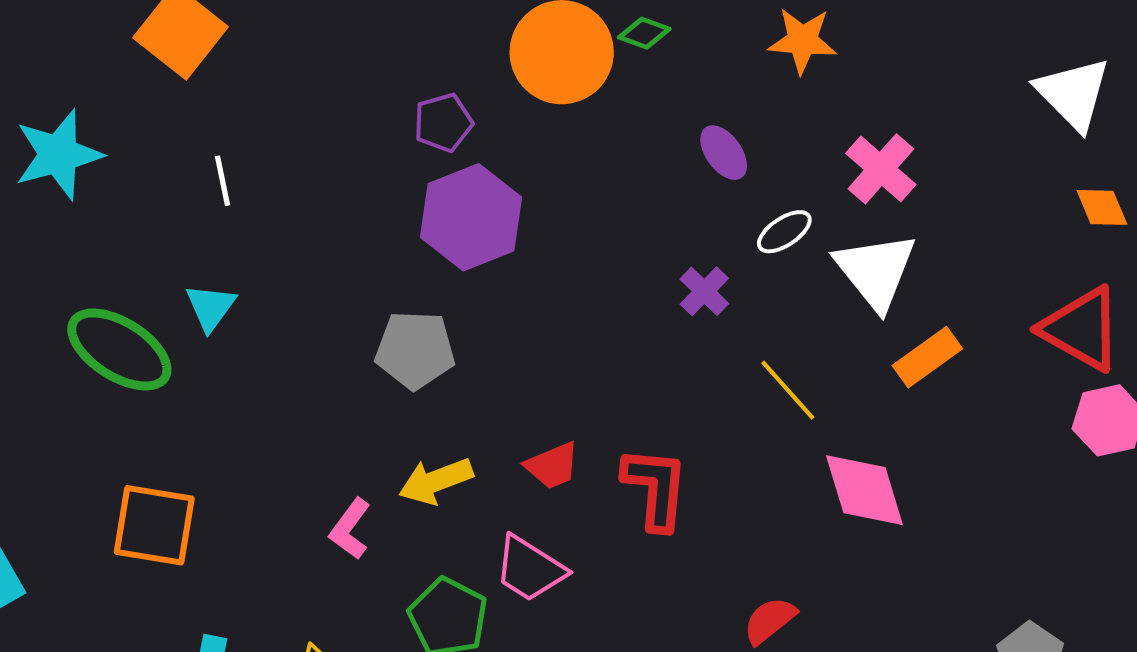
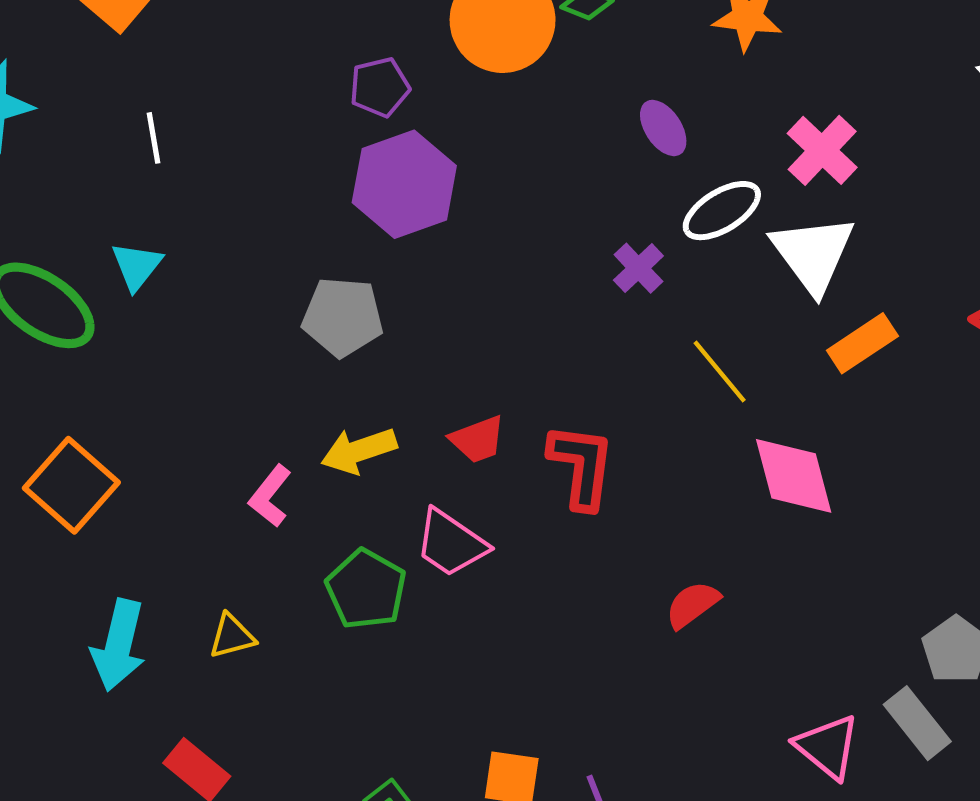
white ellipse: (784, 232) -> (722, 211), size x1.4
orange square: (154, 525) -> (71, 485), turned 30

